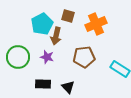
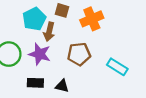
purple star: (47, 57) -> (40, 54), size x1.5
black triangle: (68, 87) -> (62, 86), turned -32

